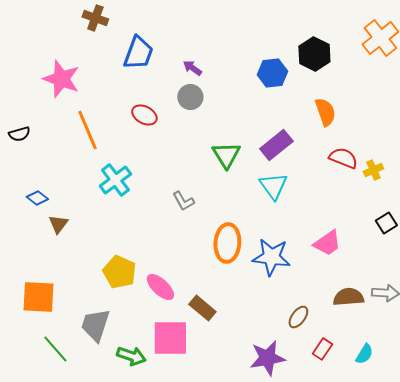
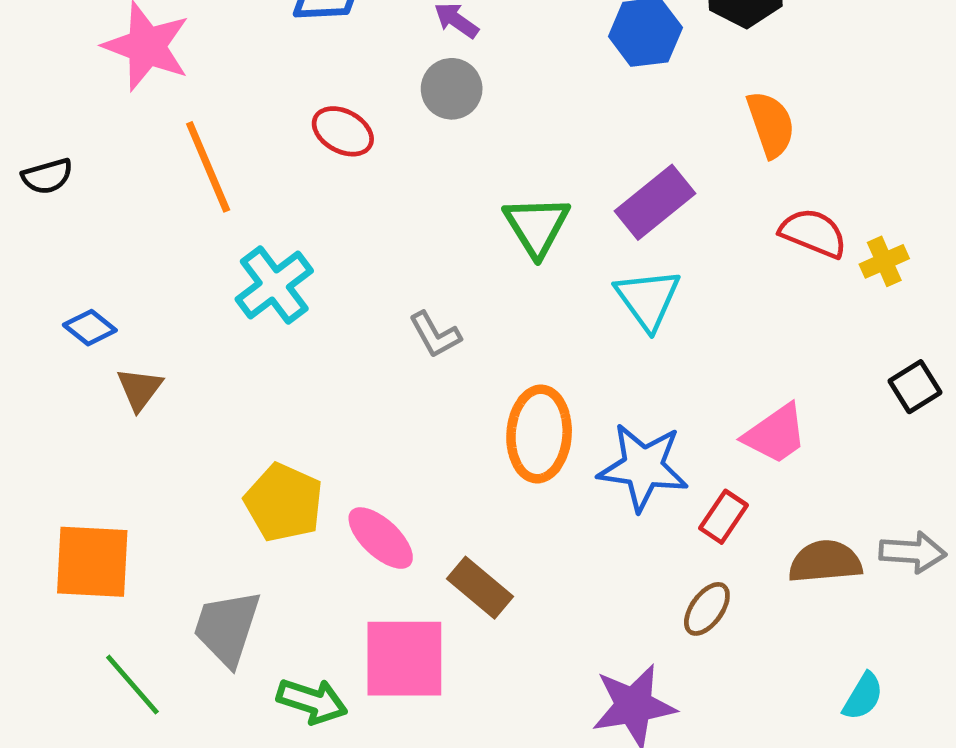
red rectangle: (322, 349) -> (723, 517), moved

